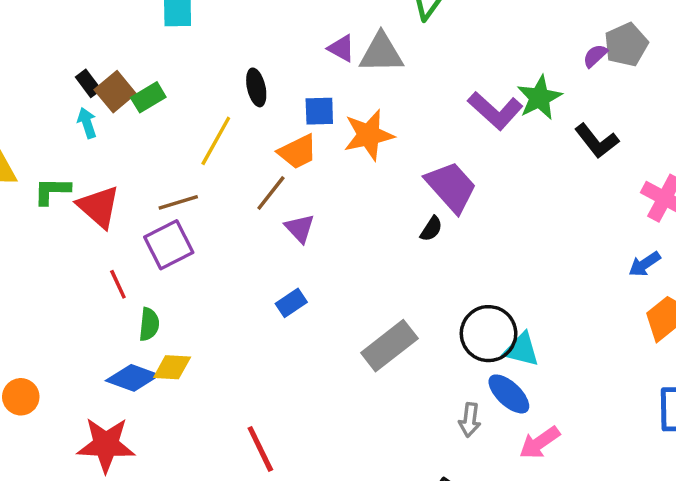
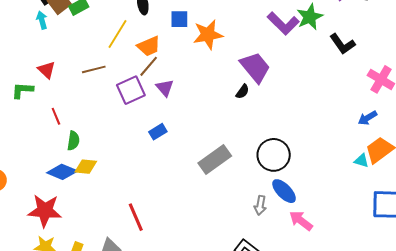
orange trapezoid: (298, 152) -> (149, 46), moved
green L-shape: (52, 191) -> (22, 90), moved
red triangle: (99, 207) -> (47, 70), size x0.7
purple square: (169, 245) -> (131, 90), moved
cyan triangle: (521, 350) -> (362, 161), moved, size x0.7
pink arrow: (540, 443) -> (301, 221), turned 70

